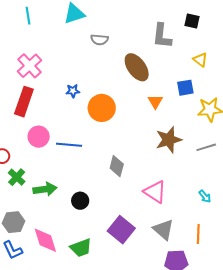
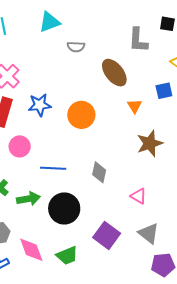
blue star: (73, 91) -> (40, 105), moved, size x1.6
blue line: (69, 145) -> (53, 168), moved
pink triangle: (155, 192) -> (139, 196), size x0.7
black circle: (80, 201) -> (64, 208), size x1.8

